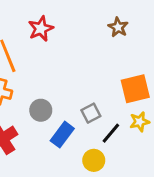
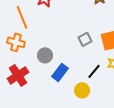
gray square: (91, 113) -> (85, 39), moved

